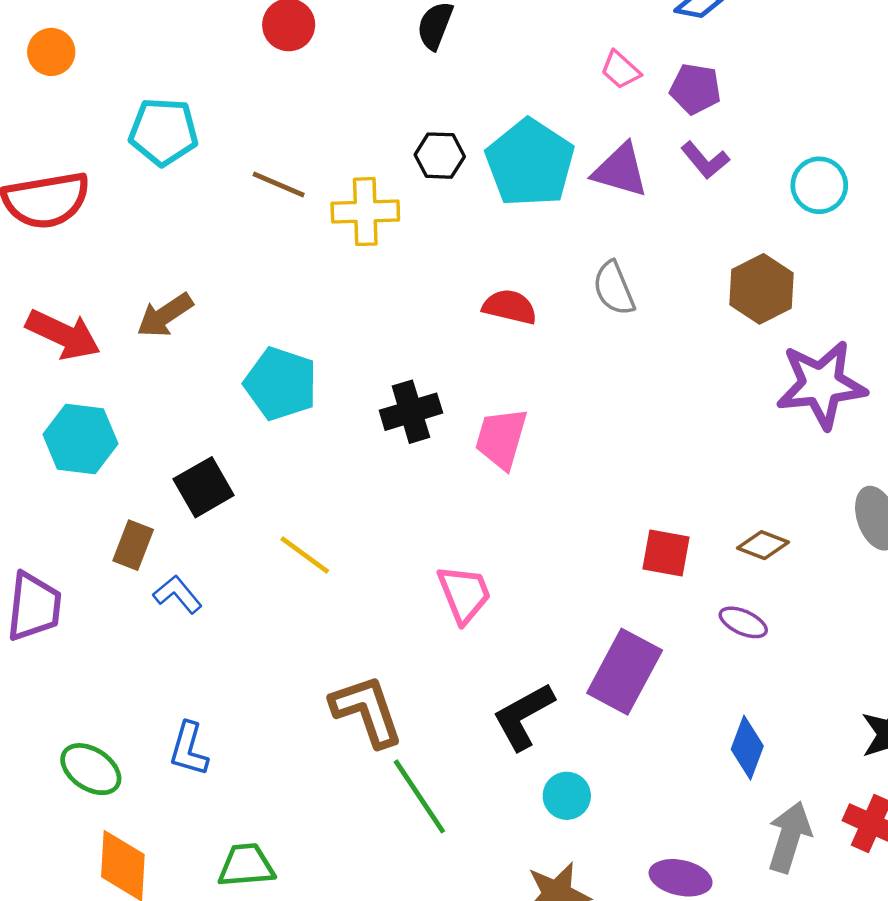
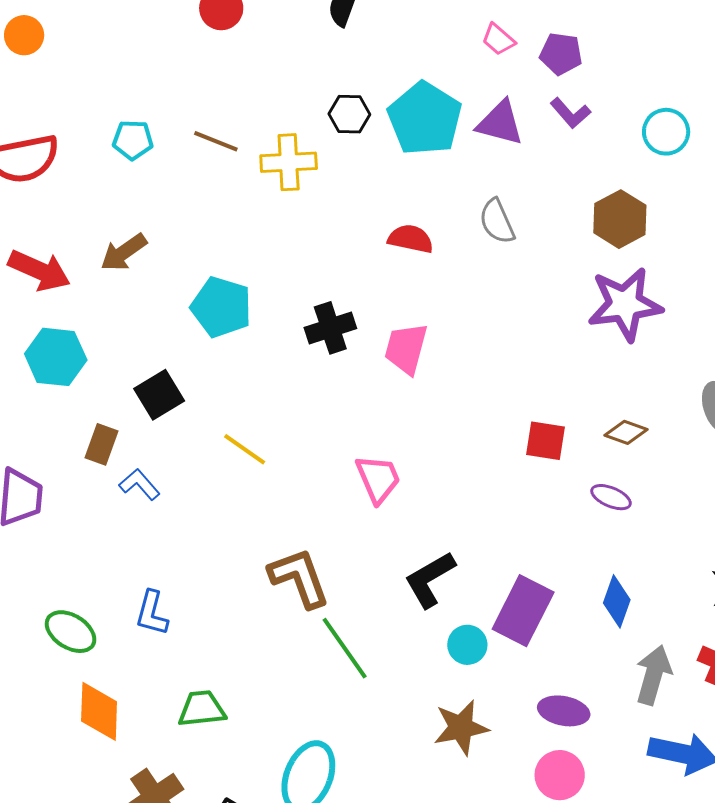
cyan pentagon: (164, 132) -> (133, 140), moved, size x0.7
purple star: (821, 385) -> (625, 304), moved
purple rectangle: (625, 672) -> (523, 611), moved

